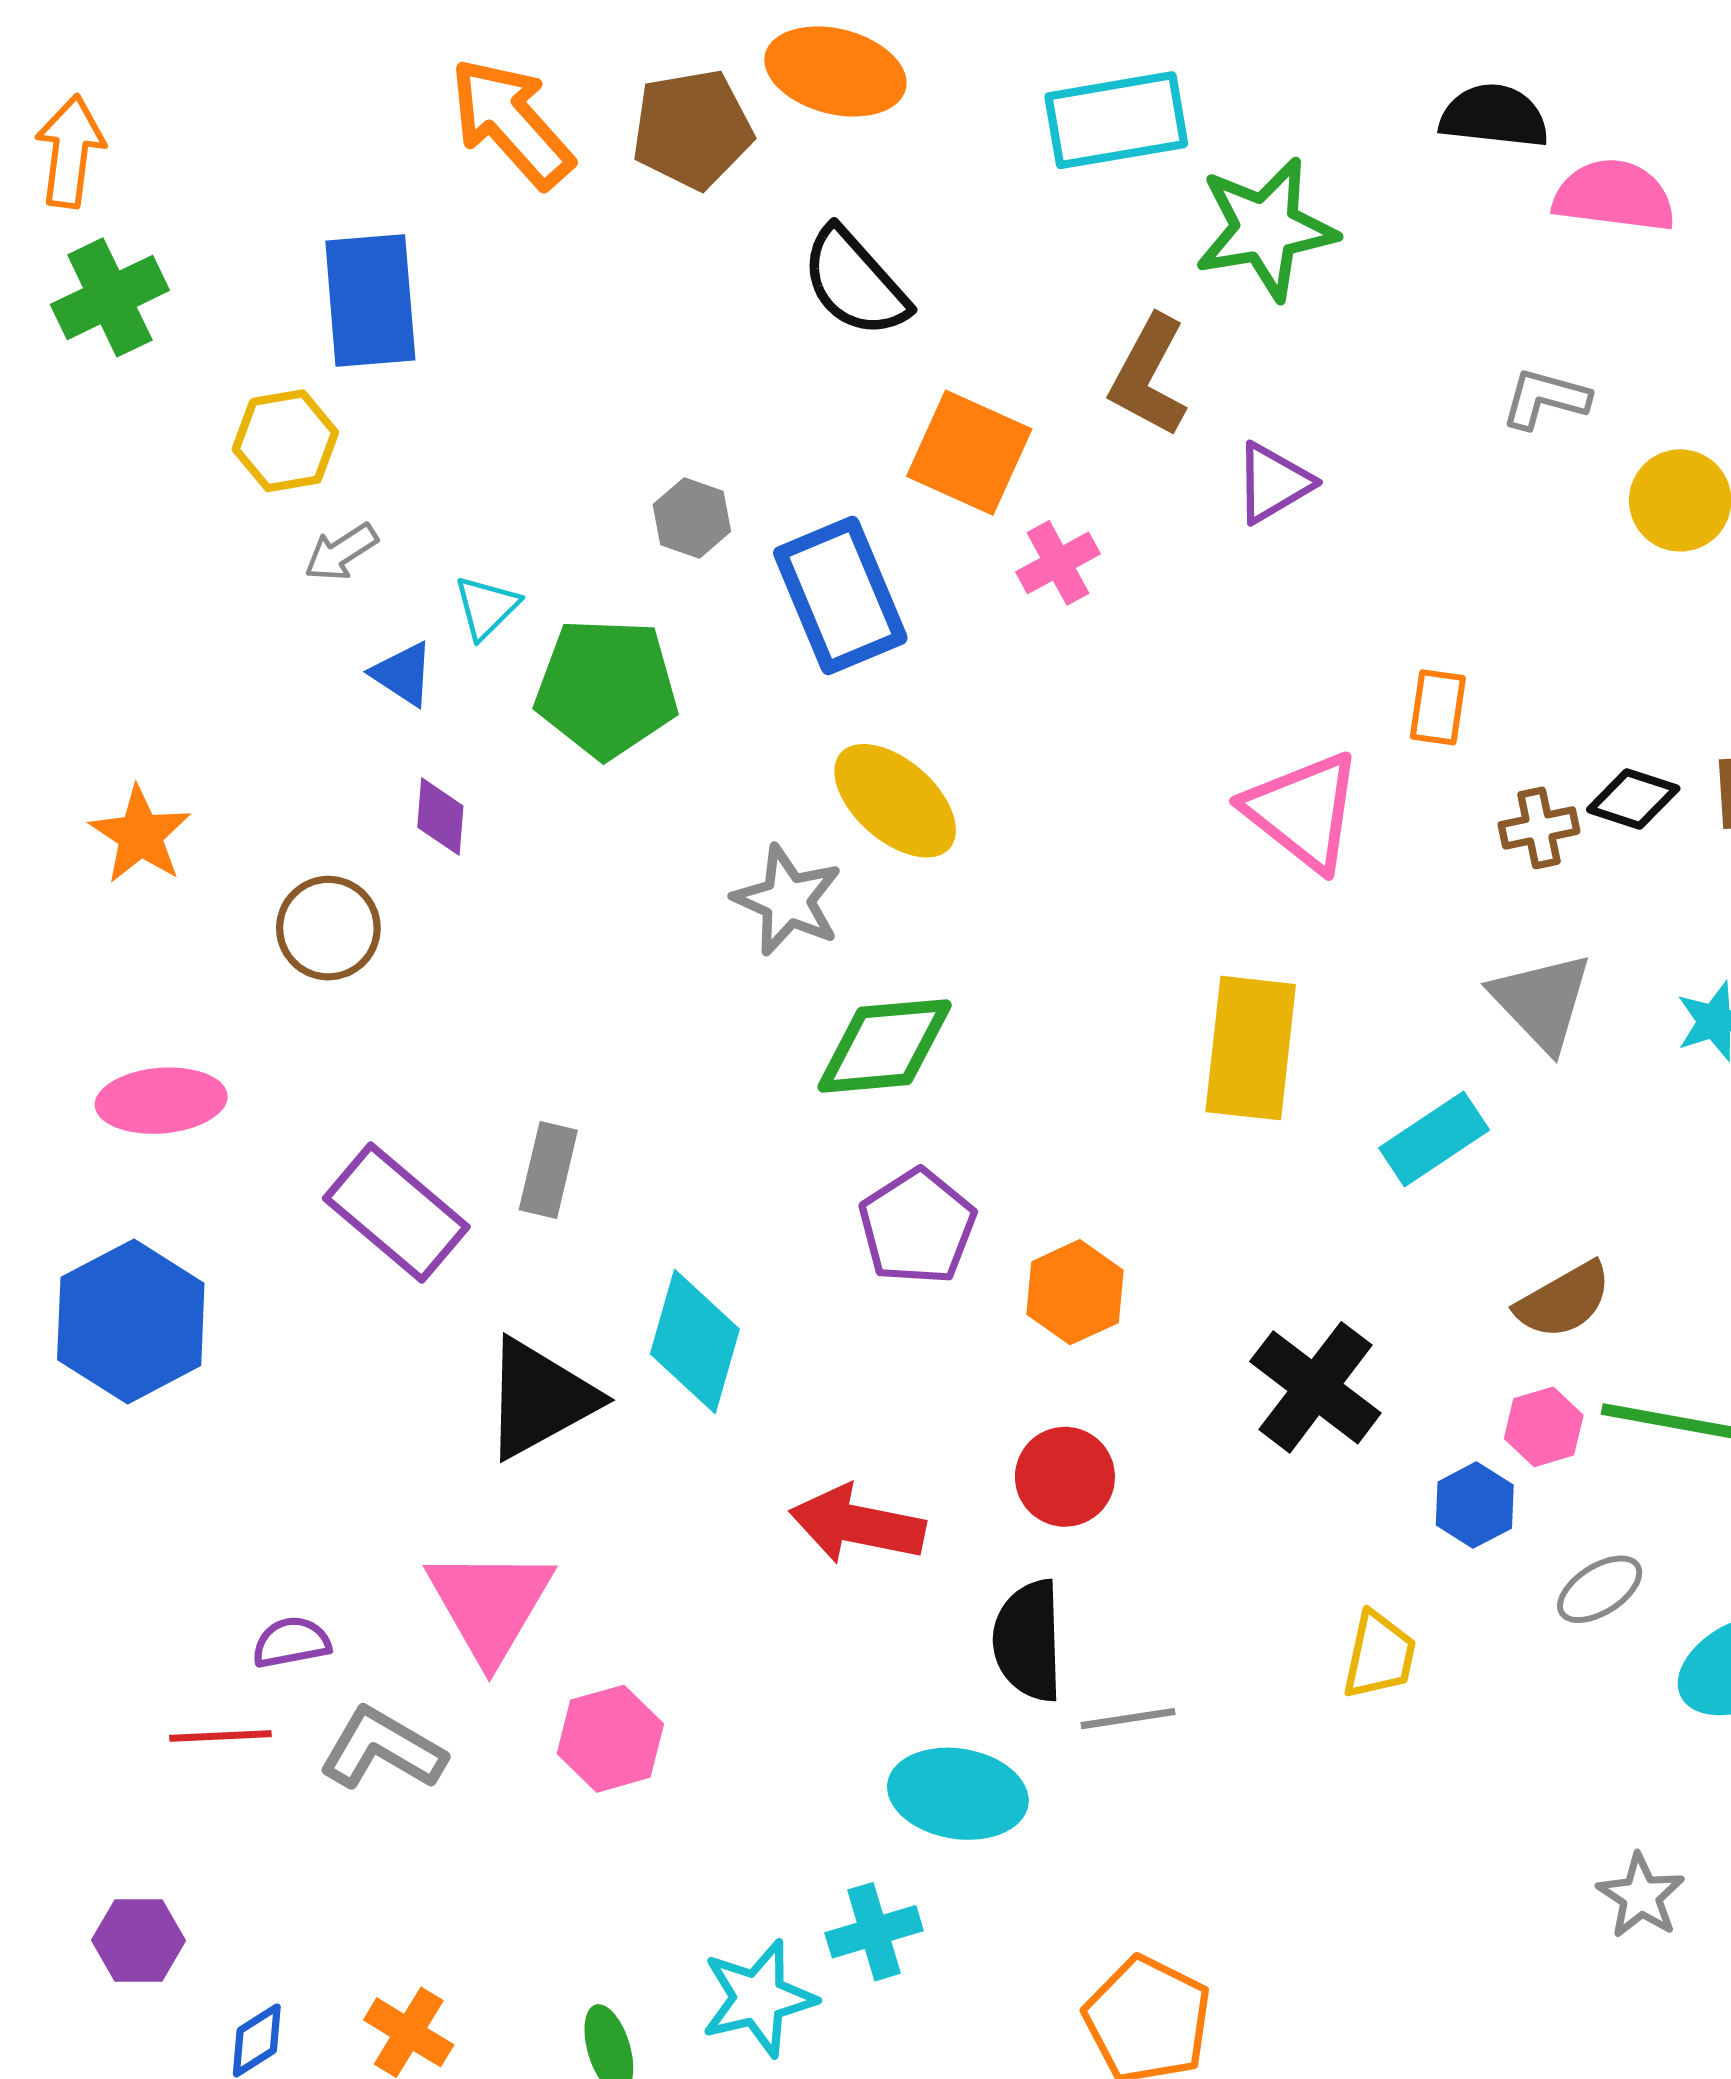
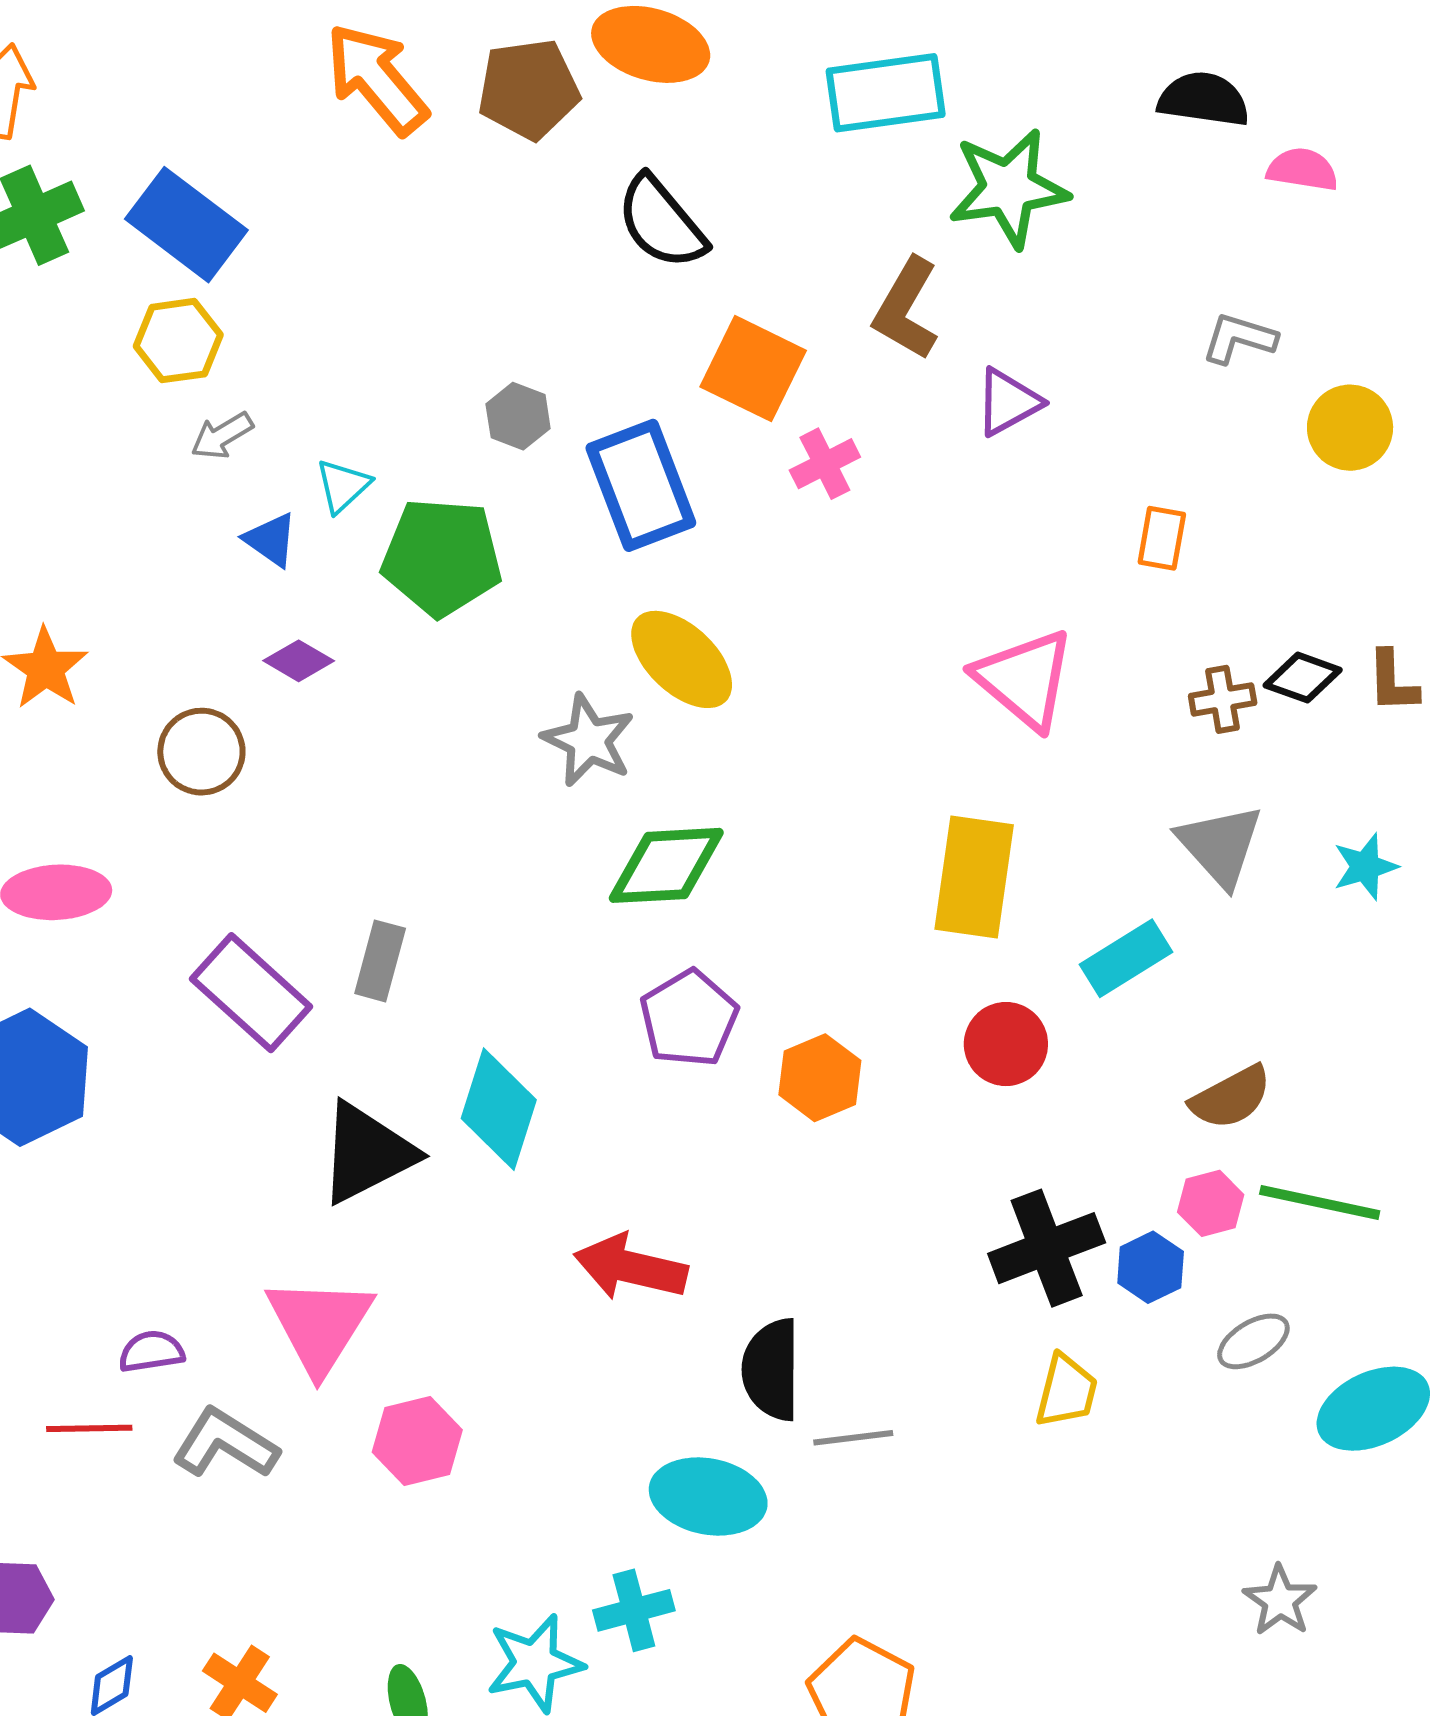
pink semicircle: (1614, 196) -> (1302, 170), size x0.7
blue rectangle: (370, 300) -> (186, 225), moved, turned -50
orange rectangle: (1438, 707) -> (1162, 538), moved
purple diamond: (440, 817) -> (299, 661), turned -66
black cross: (1315, 1387) -> (1047, 1248), moved, turned 30
red circle: (1065, 1477) -> (1006, 1044), moved

